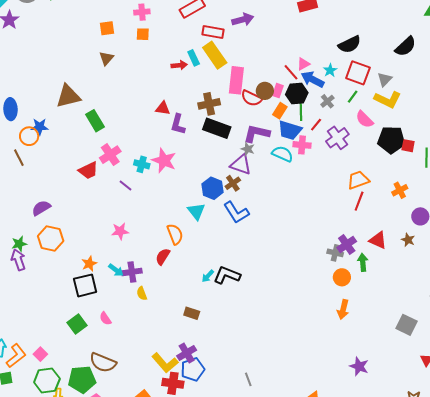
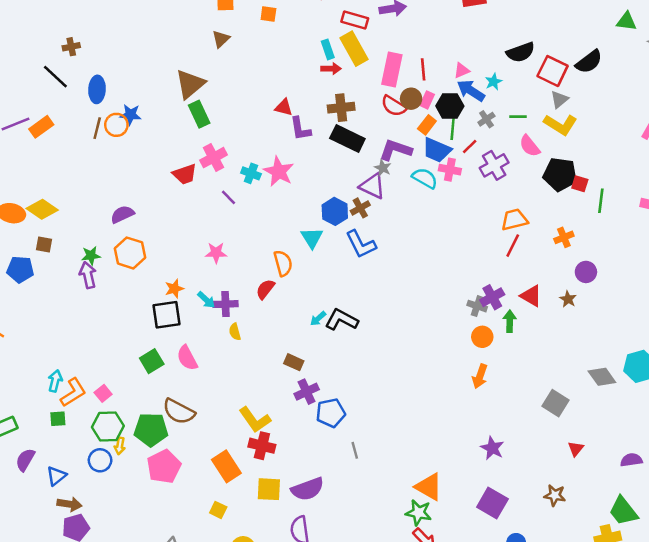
red arrow: (179, 65) -> (331, 69), moved
red line: (291, 72) -> (423, 69), moved, turned 30
red square: (358, 73) -> (553, 71), moved
pink rectangle: (236, 80) -> (392, 69), moved
brown triangle: (68, 96) -> (190, 84), moved, turned -32
green line: (353, 97) -> (518, 117), turned 48
purple L-shape: (178, 124) -> (300, 129), turned -30
brown line: (19, 158) -> (97, 128), moved, turned 36
pink semicircle: (105, 319) -> (187, 358), size x1.5
purple cross: (187, 353) -> (307, 392), moved
blue pentagon: (193, 369) -> (331, 413), moved

